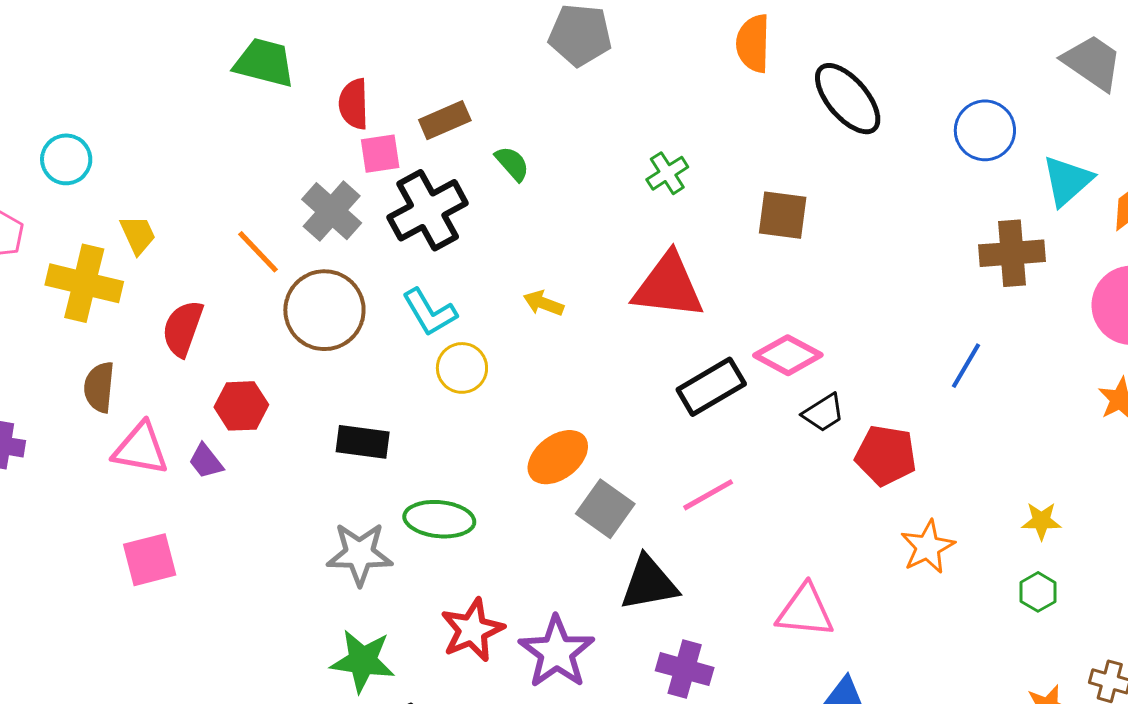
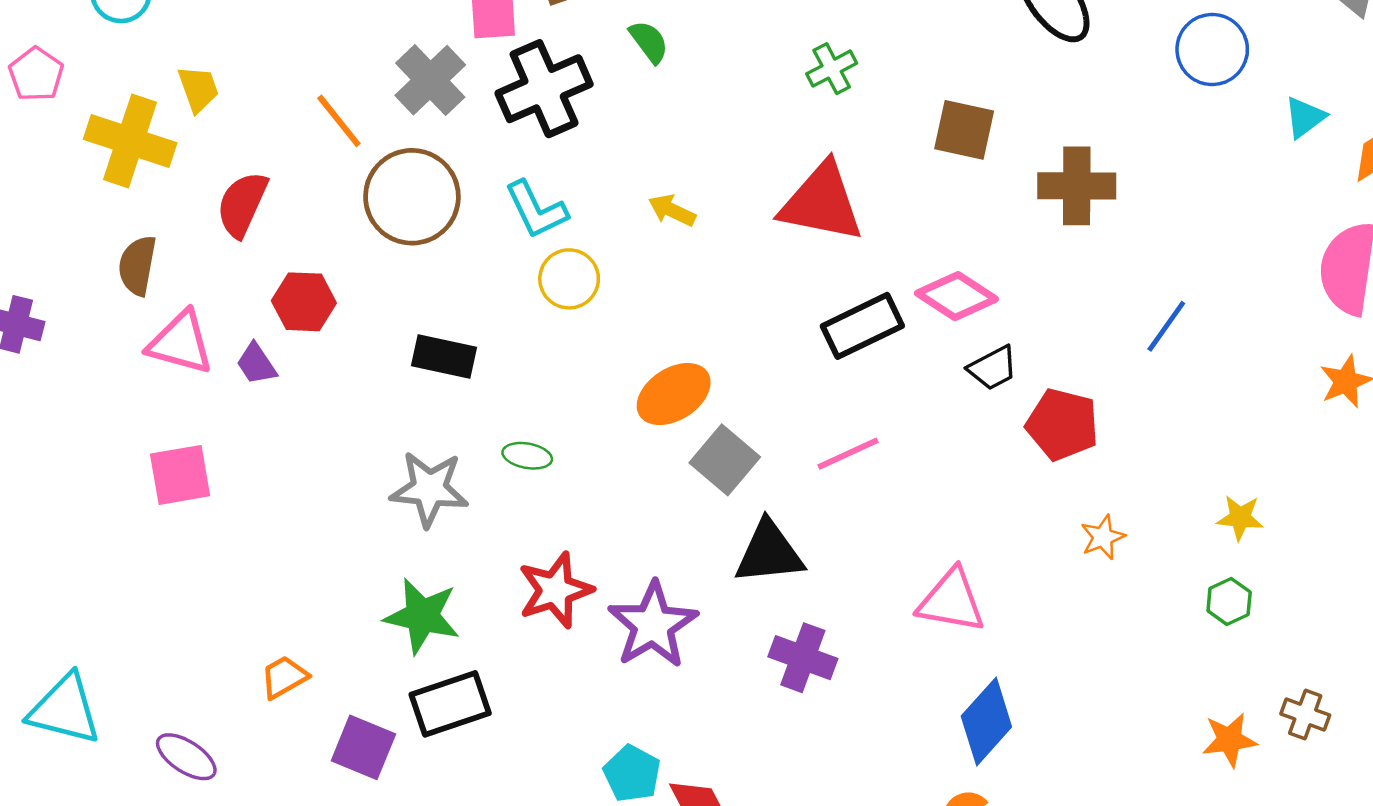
cyan triangle: (1067, 181) -> (1305, 117), size x0.7
brown cross: (1012, 253) -> (1077, 186), moved
green ellipse: (439, 519) -> (527, 456), size x0.6
orange star: (928, 547) -> (1103, 537), size x0.7

